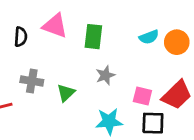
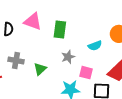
cyan semicircle: (149, 37) -> (95, 46), moved
pink square: (142, 96) -> (86, 73), moved

